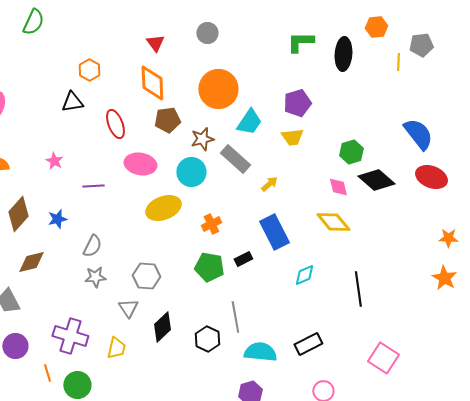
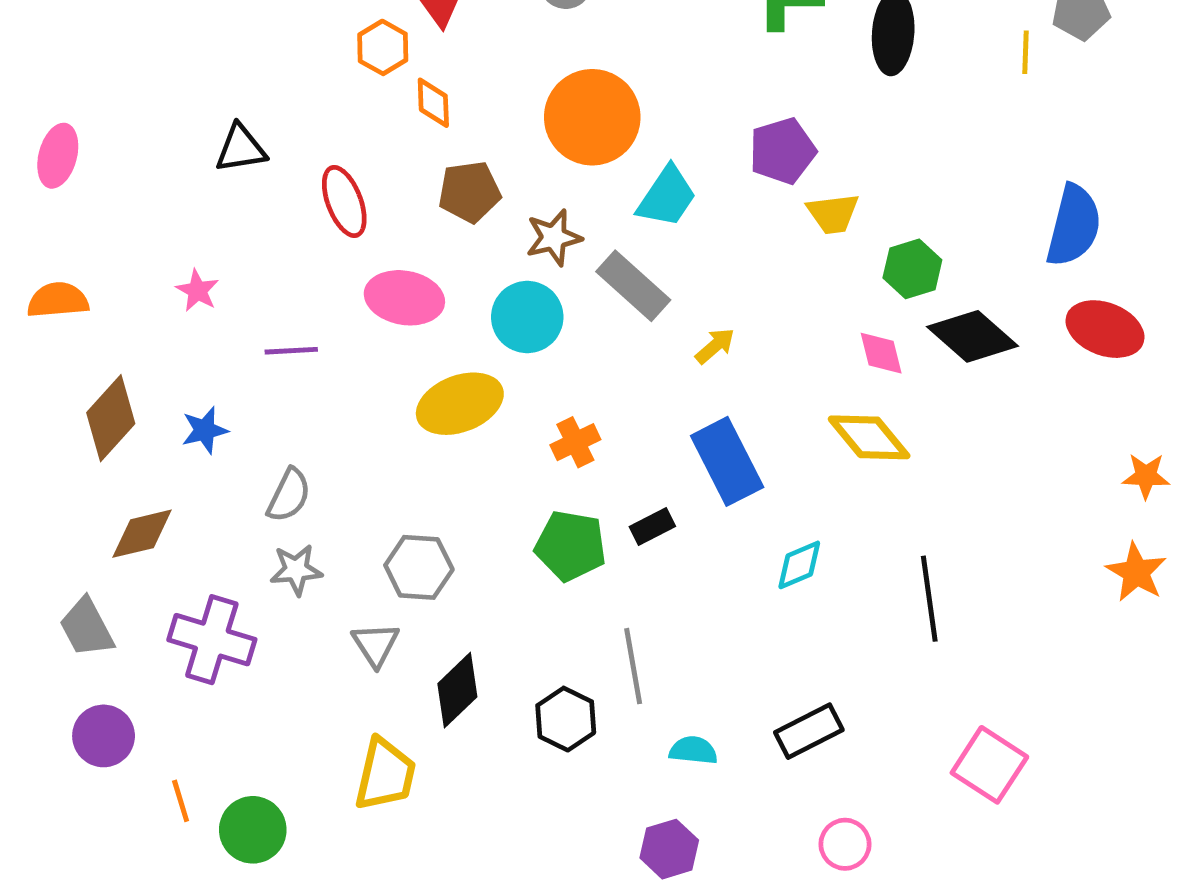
orange hexagon: (89, 70) -> (383, 47), moved
orange diamond: (152, 83) -> (433, 103), size x0.6
blue semicircle: (418, 134) -> (1074, 226), turned 52
yellow trapezoid: (292, 137) -> (833, 214), moved
purple cross: (70, 336) -> (212, 640), moved
yellow trapezoid: (116, 348) -> (385, 774), moved, size x1.4
cyan semicircle: (260, 352) -> (693, 750), size x0.6

